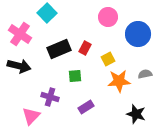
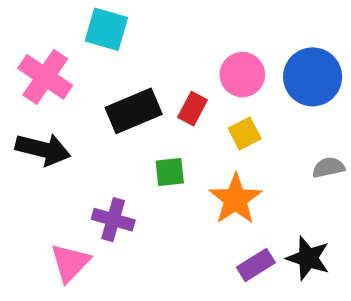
cyan square: (47, 13) -> (106, 29), turned -30
pink circle: (108, 17) -> (242, 75), moved
orange star: (119, 81) -> (236, 199), moved, turned -30
purple rectangle: (86, 107) -> (256, 265), moved

